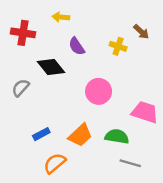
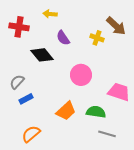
brown arrow: (141, 32) -> (116, 26), size x1.5
gray semicircle: (21, 88) -> (17, 82), moved
blue rectangle: (41, 134) -> (26, 99), moved
orange semicircle: (55, 163) -> (31, 134), moved

